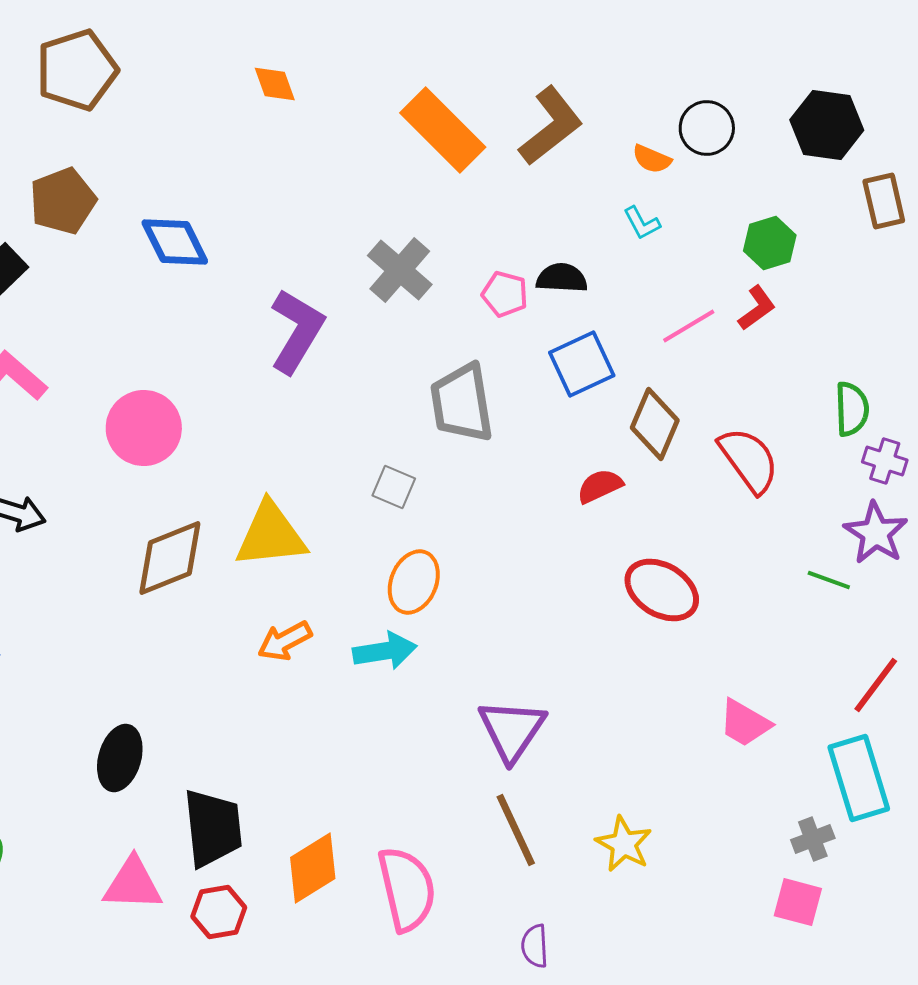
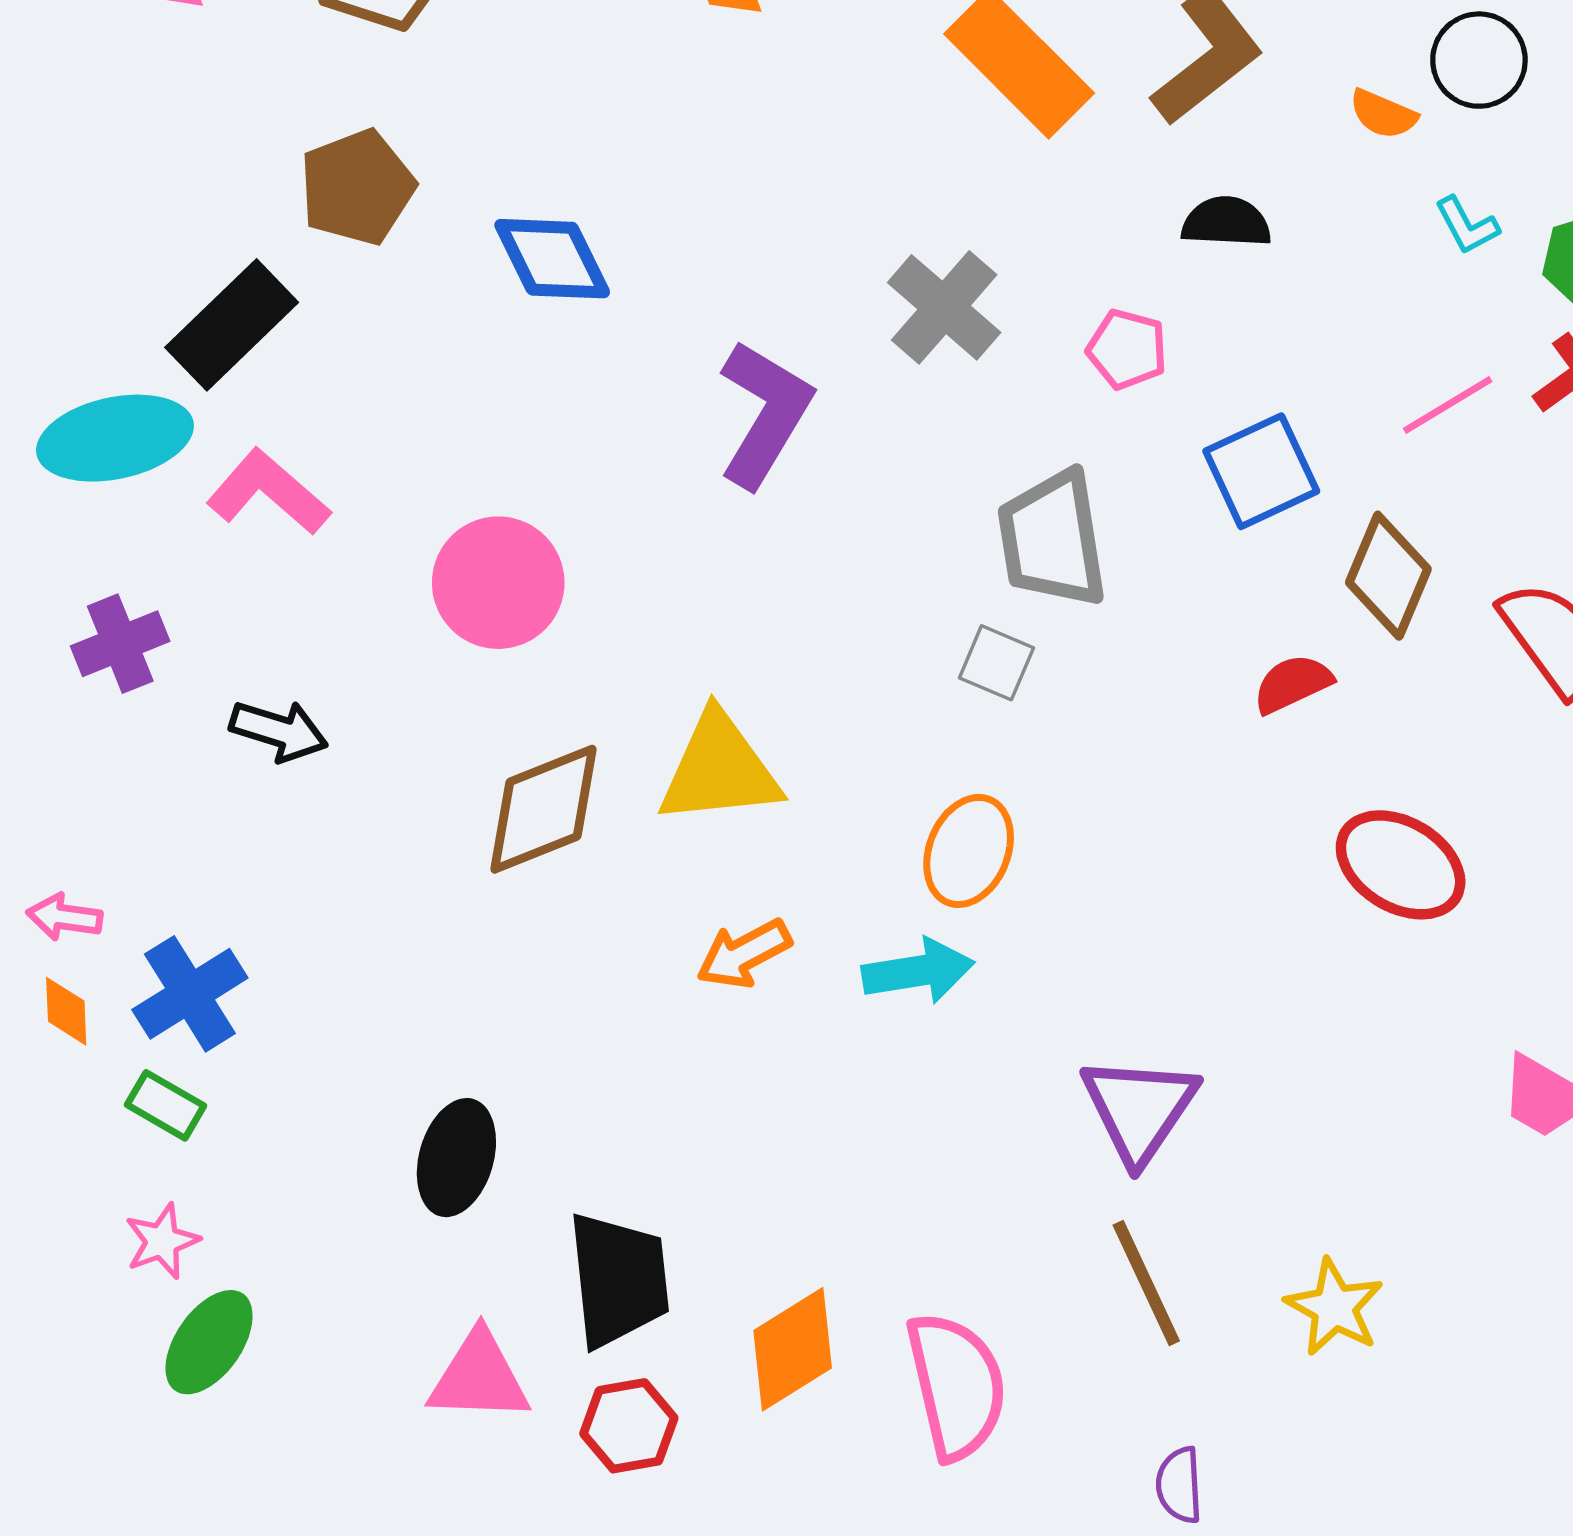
cyan L-shape: (642, 223) -> (1467, 226), moved
black semicircle: (562, 278) -> (1226, 222), moved
gray square: (394, 487) -> (996, 663), moved

